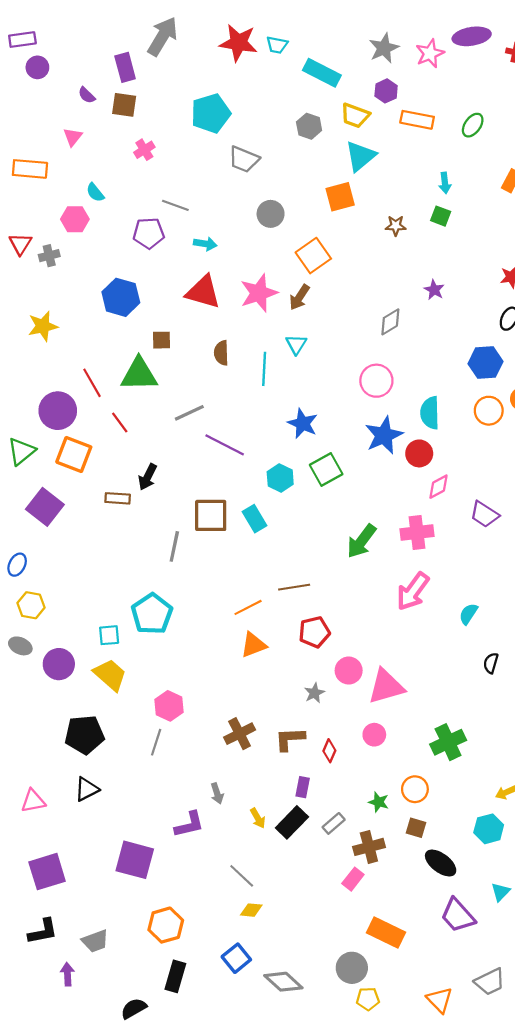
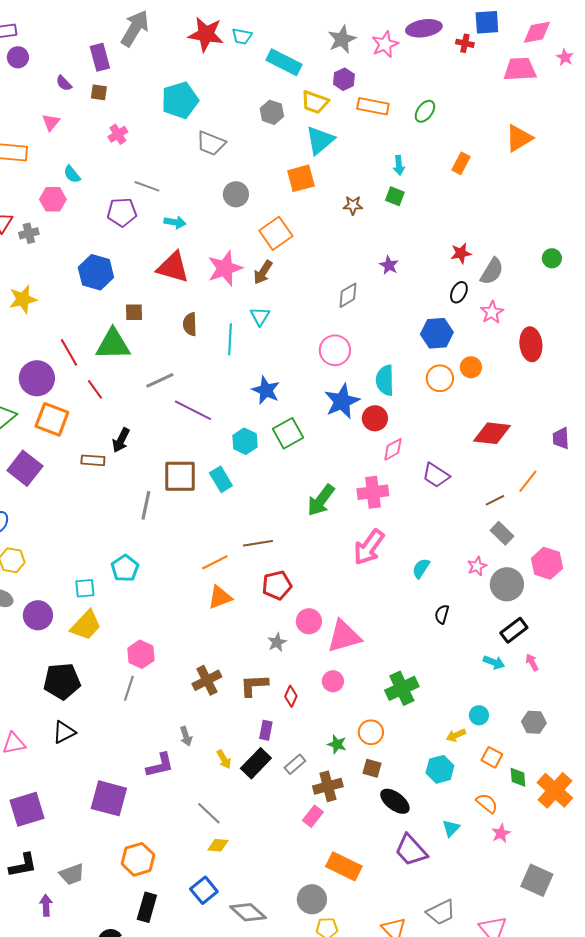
brown square: (124, 105) -> (99, 92), size x0.7
cyan pentagon: (152, 614) -> (125, 568), size x0.7
yellow trapezoid: (110, 675) -> (86, 625), turned 92

